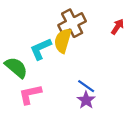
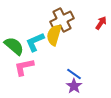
green semicircle: (16, 67) -> (14, 46), moved
pink L-shape: (30, 94) -> (24, 67), moved

